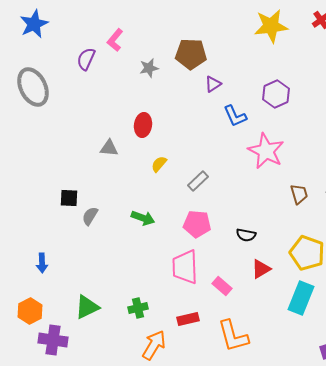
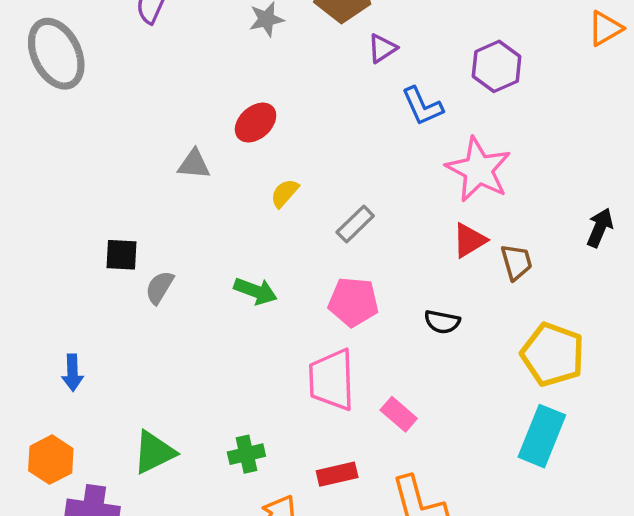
red ellipse: (143, 125) -> (256, 123), turned 40
brown trapezoid: (299, 194) -> (516, 262), moved
red triangle: (261, 269) -> (469, 240), moved

